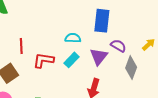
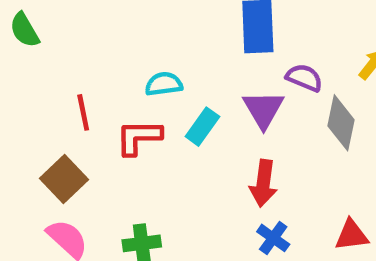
cyan semicircle: (73, 38) -> (164, 84), moved

